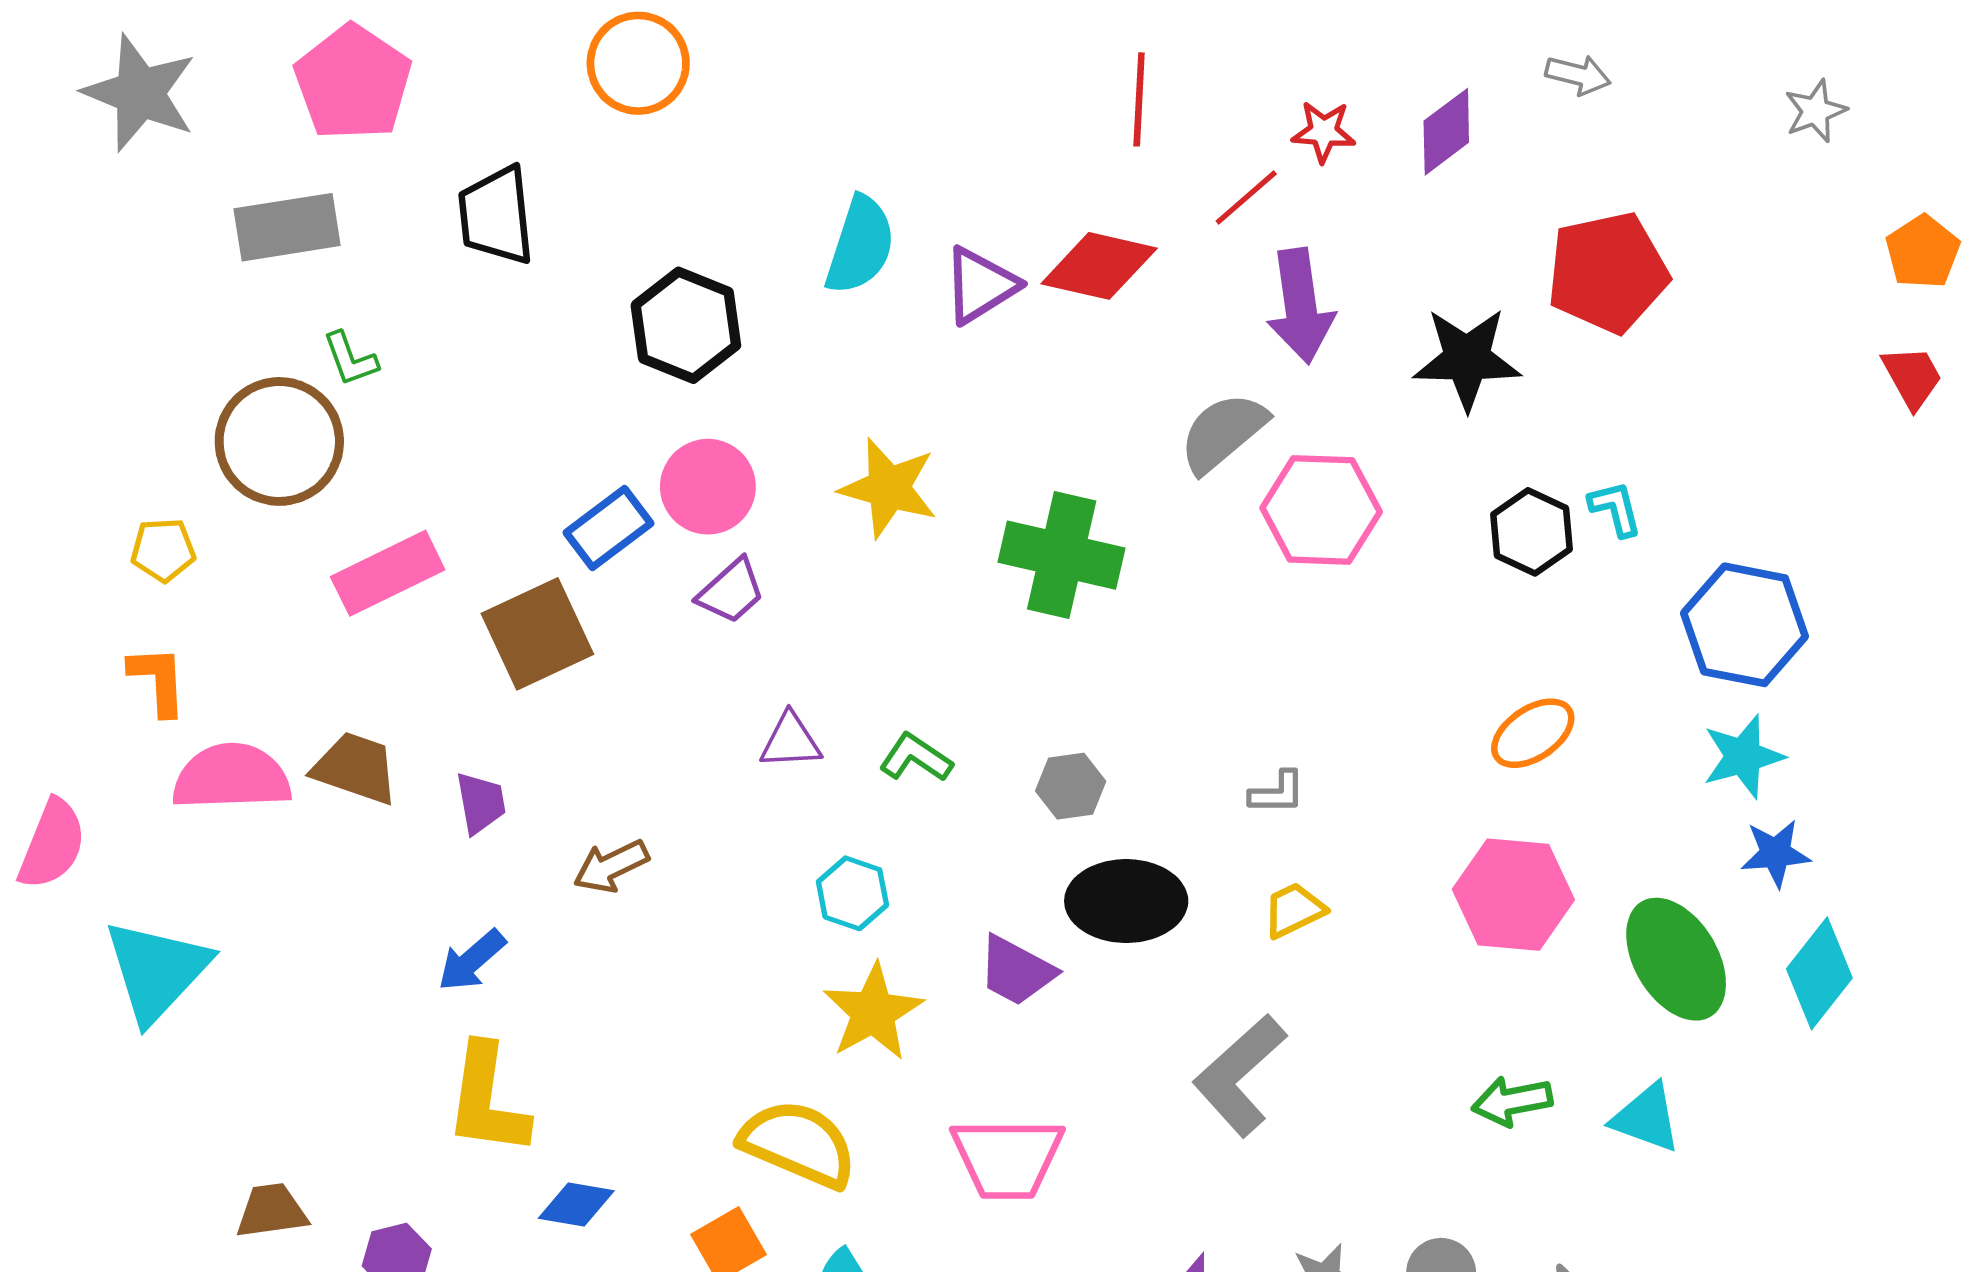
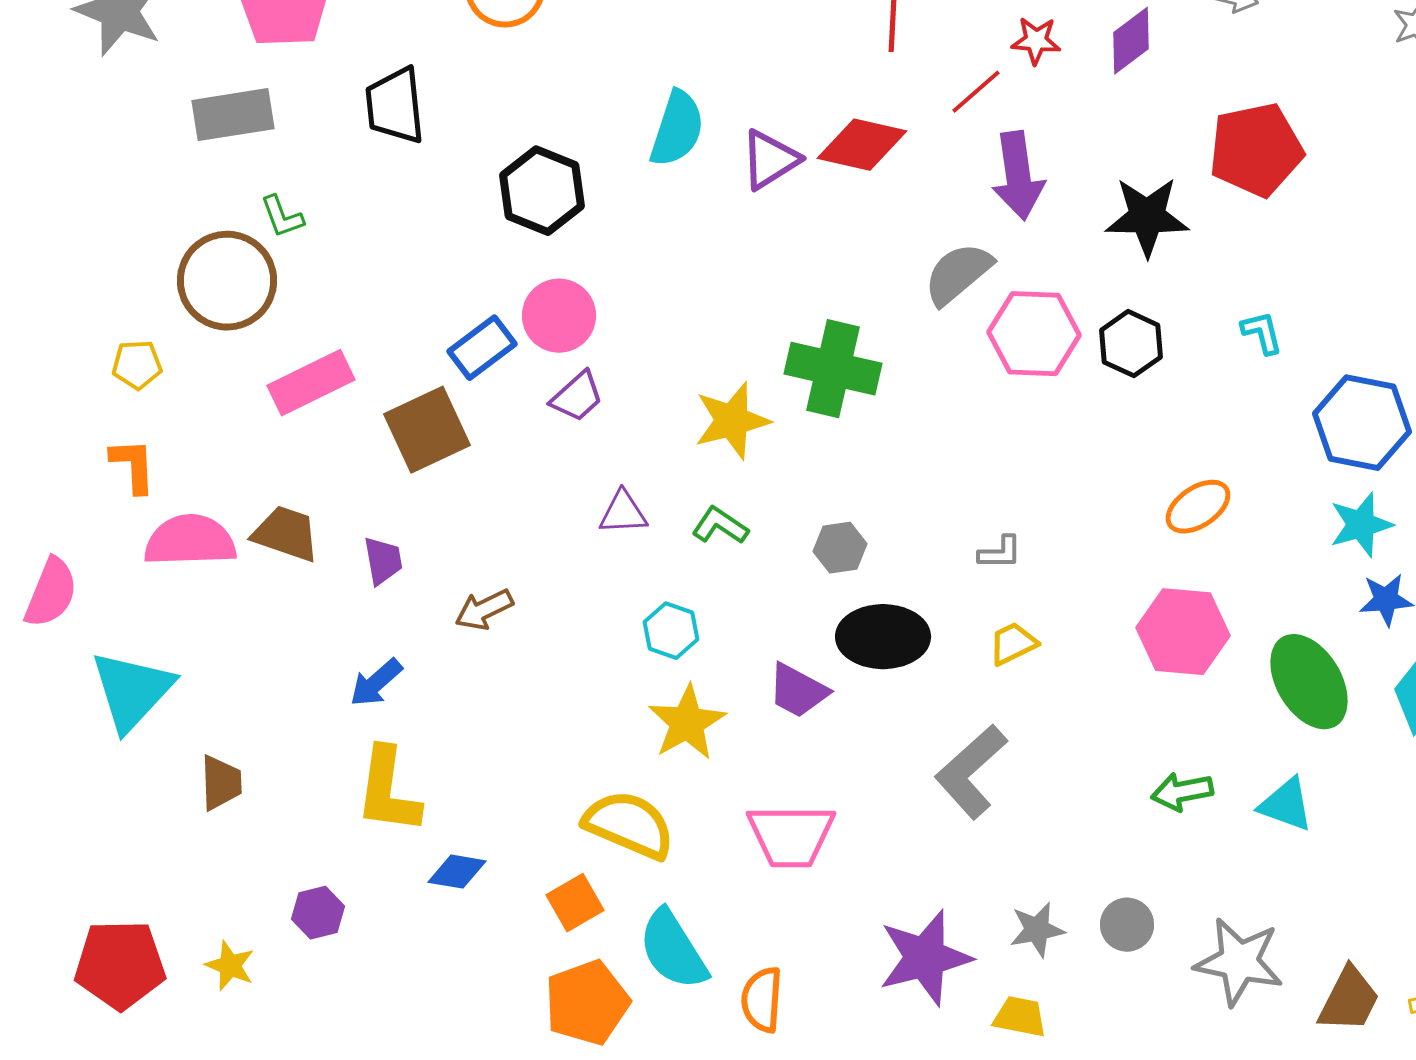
yellow star: (889, 488) -> (732, 421), moved, turned -30
black hexagon: (1531, 532) -> (1131, 344), moved
brown trapezoid: (272, 1211) -> (221, 783), moved, turned 96

